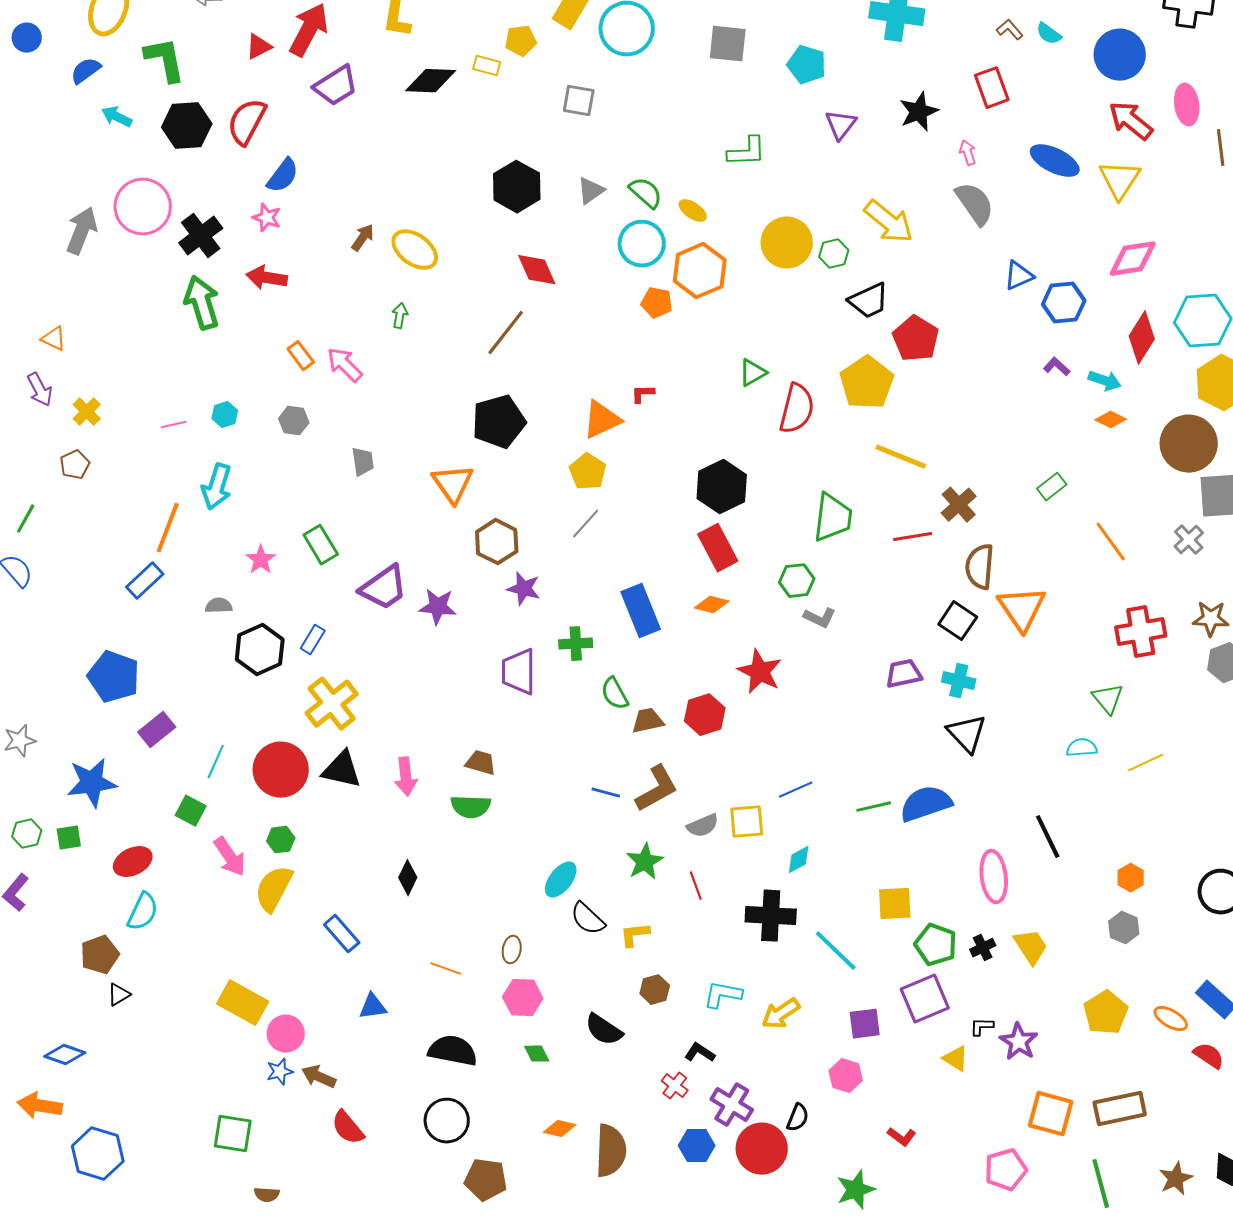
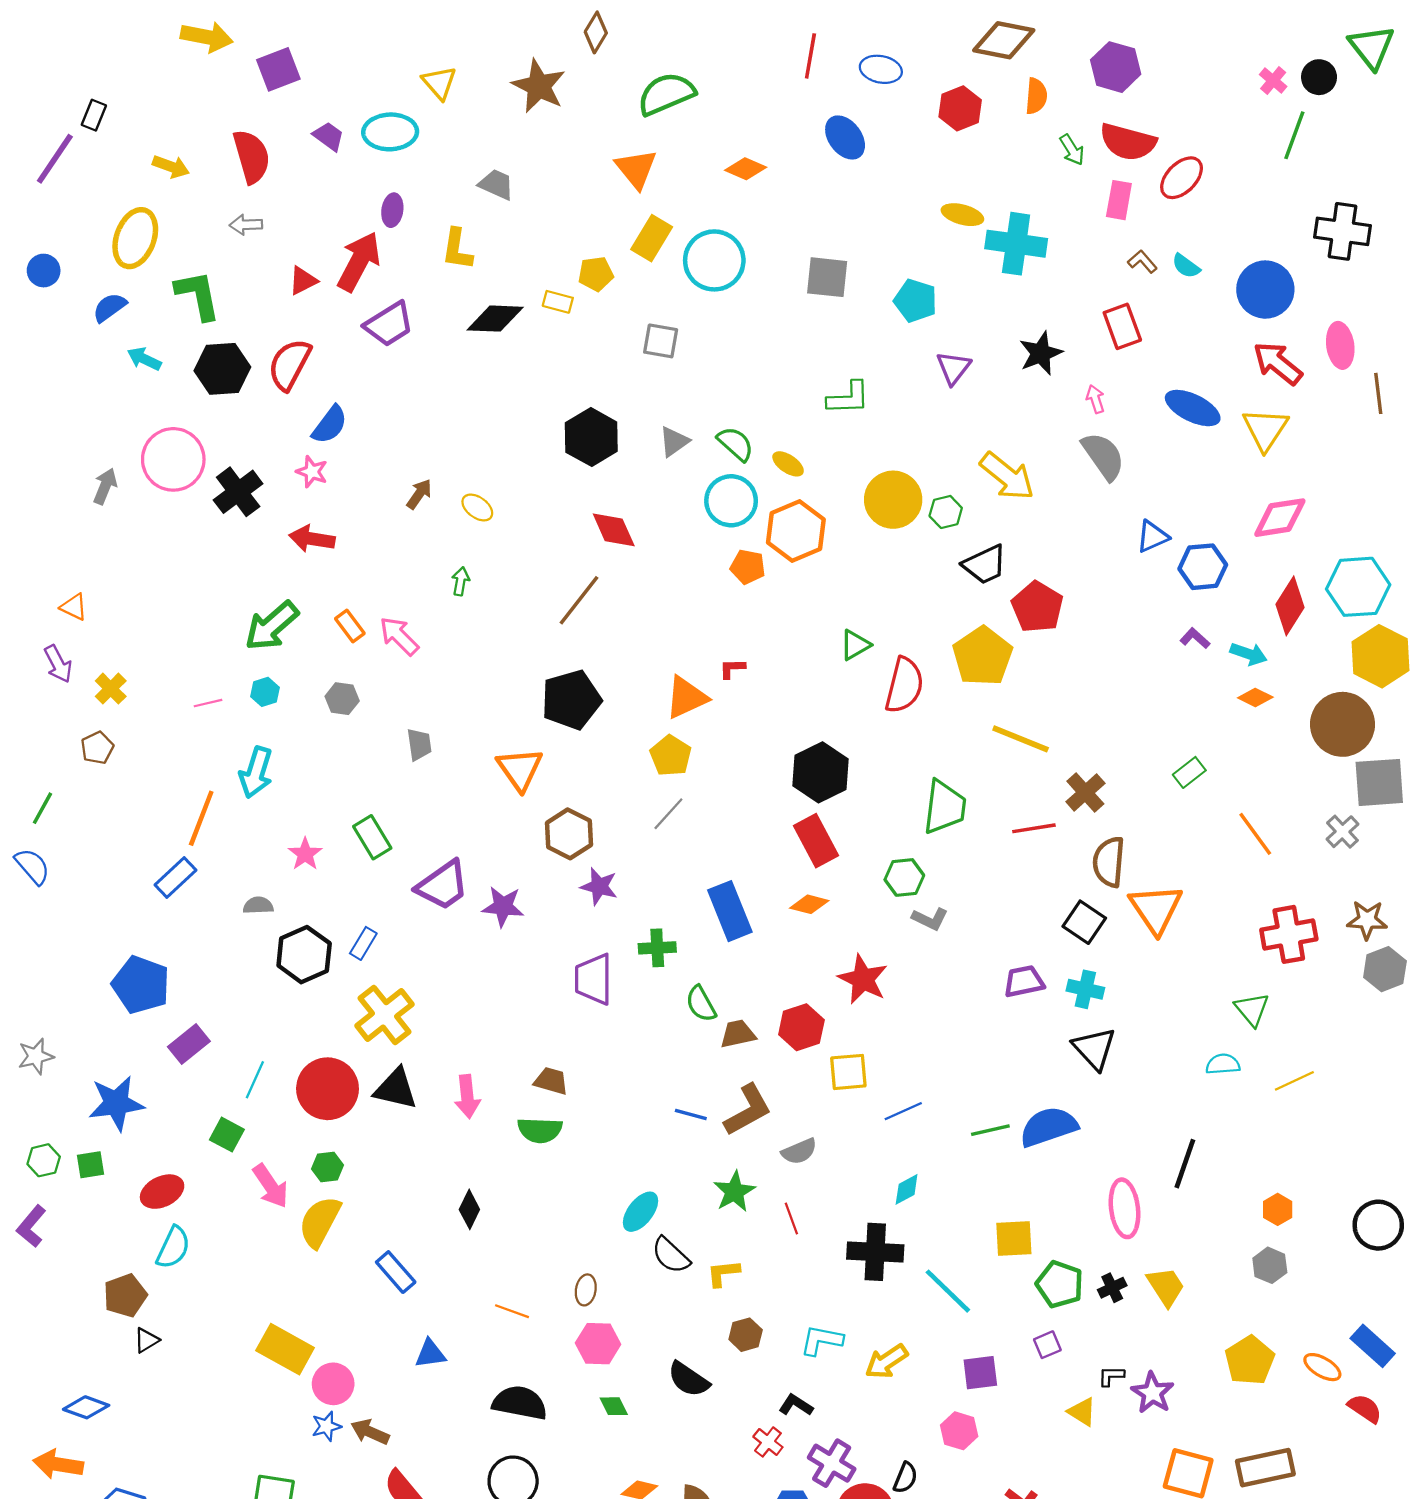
gray arrow: (82, 231) -> (105, 486), size x0.7
yellow ellipse: (415, 250) -> (477, 507), size x0.6
green arrow: (202, 303) -> (272, 626), moved, turned -114
yellow square: (747, 822) -> (848, 1072), moved
black line: (1048, 837) -> (1185, 1164), turned 45
purple square: (925, 999) -> (1047, 1345), size x0.5

